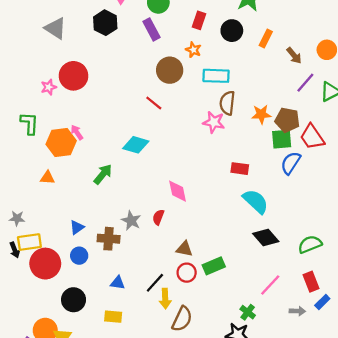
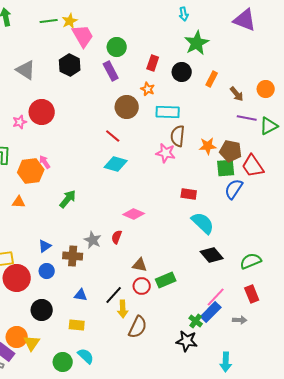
purple line: (305, 83) -> (247, 118), turned 60
cyan diamond: (136, 145) -> (116, 164), moved
pink diamond: (178, 191) -> (134, 214), turned -55
blue rectangle: (322, 302) -> (211, 312), moved, size x1.5

